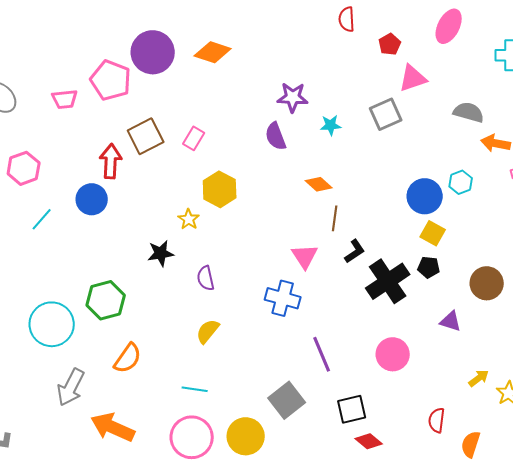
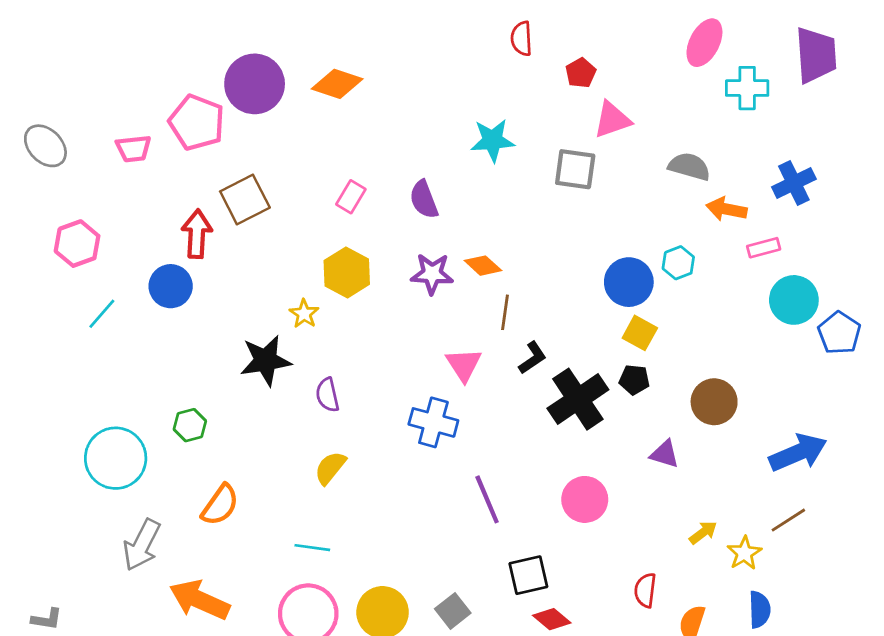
pink ellipse: (449, 26) -> (704, 43), moved
purple star: (293, 97) -> (432, 274), moved
gray square: (386, 114) -> (575, 169), turned 32
cyan star: (331, 125) -> (493, 140), moved, size x1.5
pink rectangle: (194, 138) -> (351, 197), moved
black star: (161, 253) -> (266, 360), size x1.4
green hexagon: (106, 300) -> (190, 425), size x0.6
gray square: (287, 400) -> (453, 611), moved, size x0.7

